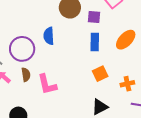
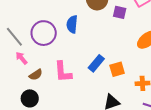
blue rectangle: (95, 42) -> (96, 63), moved, turned 30
brown semicircle: (26, 75) -> (36, 75), moved, turned 56

